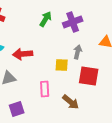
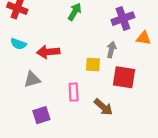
purple cross: (73, 22) -> (123, 19), moved

